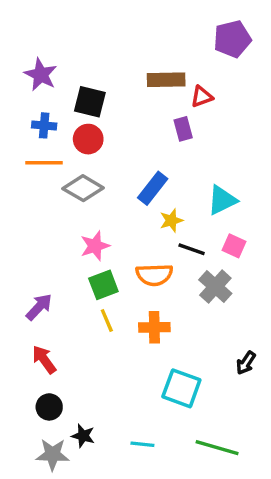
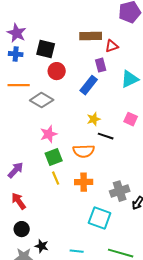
blue cross: (44, 125) -> (16, 54), moved
red circle: (88, 139) -> (57, 71), moved
blue rectangle: (153, 188) -> (89, 85), moved
cyan triangle: (222, 200) -> (130, 79), moved
pink square: (234, 246) -> (131, 119), moved
gray cross: (215, 287) -> (120, 191), moved, turned 30

